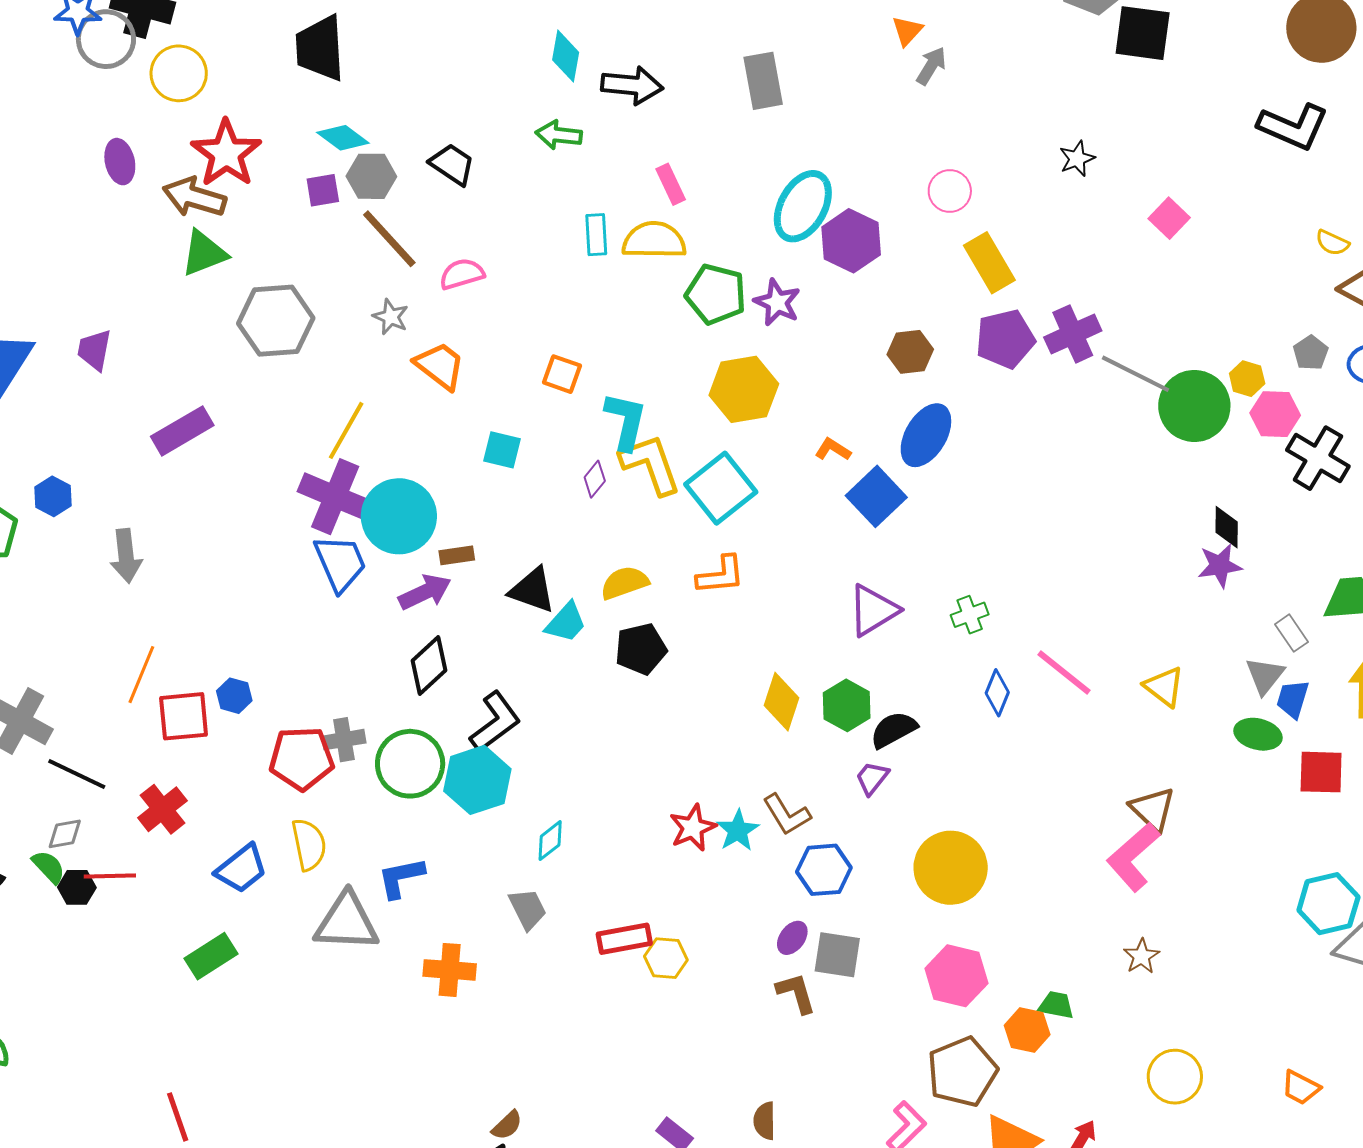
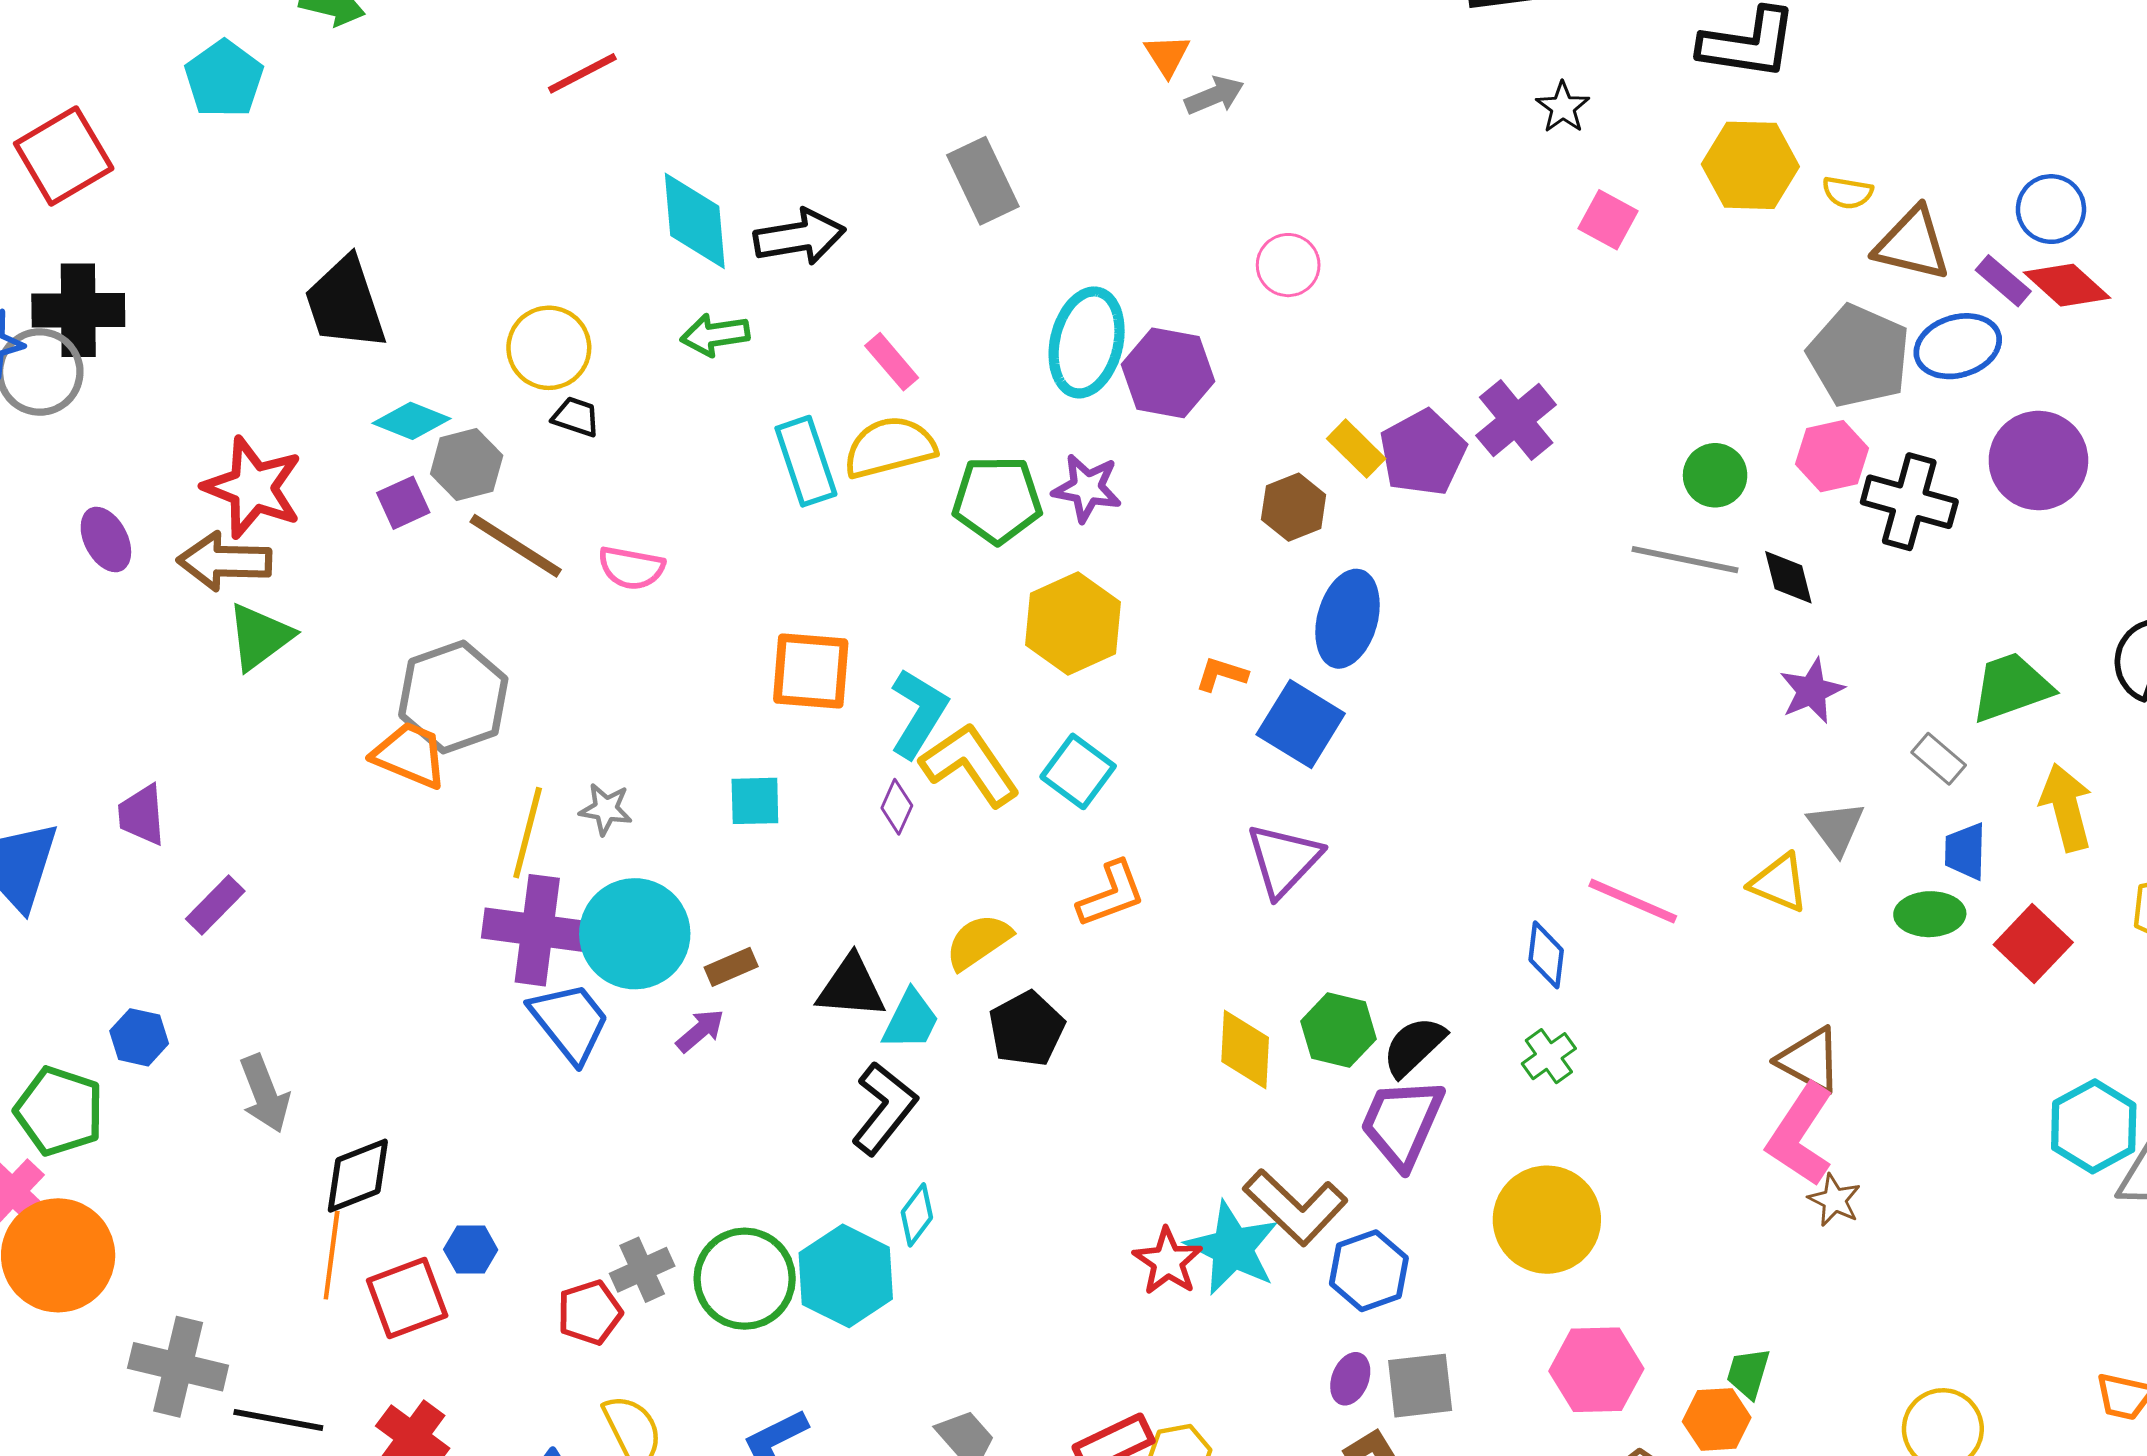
cyan diamond: (566, 56) -> (695, 221), size x1.4
gray arrow: (931, 66) -> (1214, 96), turned 51
yellow circle: (179, 73) -> (549, 348), moved
black star: (1077, 159) -> (1563, 107), moved
black trapezoid: (452, 164) -> (576, 417), size x0.7
cyan rectangle: (596, 235) -> (806, 461), size x1.4
yellow rectangle: (989, 263) -> (1356, 449), moved, size x0.7
pink semicircle: (462, 274) -> (631, 568), turned -138
gray star: (391, 317) -> (606, 809), moved
gray hexagon: (276, 321) -> (453, 697), moved
gray pentagon: (1311, 353) -> (1859, 356), size x2.0
orange trapezoid: (440, 366) -> (410, 755), moved
orange square: (562, 374) -> (811, 671), size x1.5
gray line: (1136, 374) -> (1685, 560), moved
yellow hexagon: (1247, 379) -> (1750, 165), moved, size x1.8
green circle: (1194, 406) -> (1715, 475), size x0.6
cyan L-shape: (626, 421) -> (918, 713), turned 34
purple rectangle: (182, 431) -> (215, 905), moved, size x0.7
cyan square: (721, 488) -> (1078, 771), size x0.7
black diamond: (1227, 527) -> (1788, 577), moved
purple arrow: (425, 592) -> (700, 1031), size x0.7
purple triangle: (873, 610) -> (1284, 860), moved
green cross: (970, 615) -> (1549, 1056), moved
black diamond: (429, 665) -> (358, 1176), moved, turned 36
gray triangle: (1265, 676) -> (1836, 828), moved
black L-shape: (495, 722) -> (884, 1108), moved
red pentagon: (302, 758) -> (590, 1312), size x0.7
red square: (1321, 772) -> (2033, 944), turned -33
purple trapezoid: (872, 778) -> (1402, 1123), size x1.8
brown L-shape: (787, 815) -> (1295, 1207), size x1.4
cyan star: (738, 830) -> (1232, 1248), size x1.5
cyan diamond: (550, 841) -> (917, 1215), moved
brown star: (1141, 956) -> (1834, 1200), moved
green trapezoid: (1056, 1005) -> (1748, 1373), turned -69

